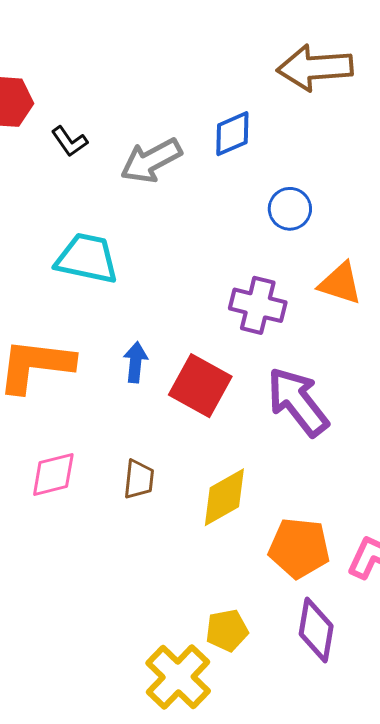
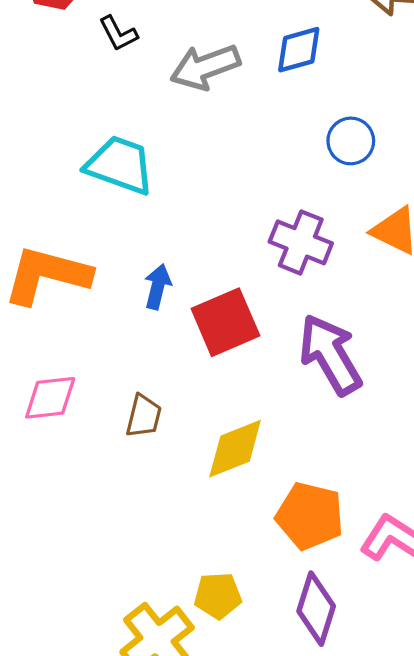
red square: (200, 386) -> (225, 322), turned 30

